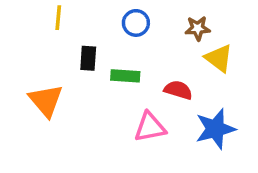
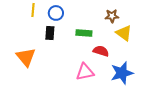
blue circle: (136, 23) -> (56, 13), moved
green rectangle: (125, 76) -> (84, 33), moved

